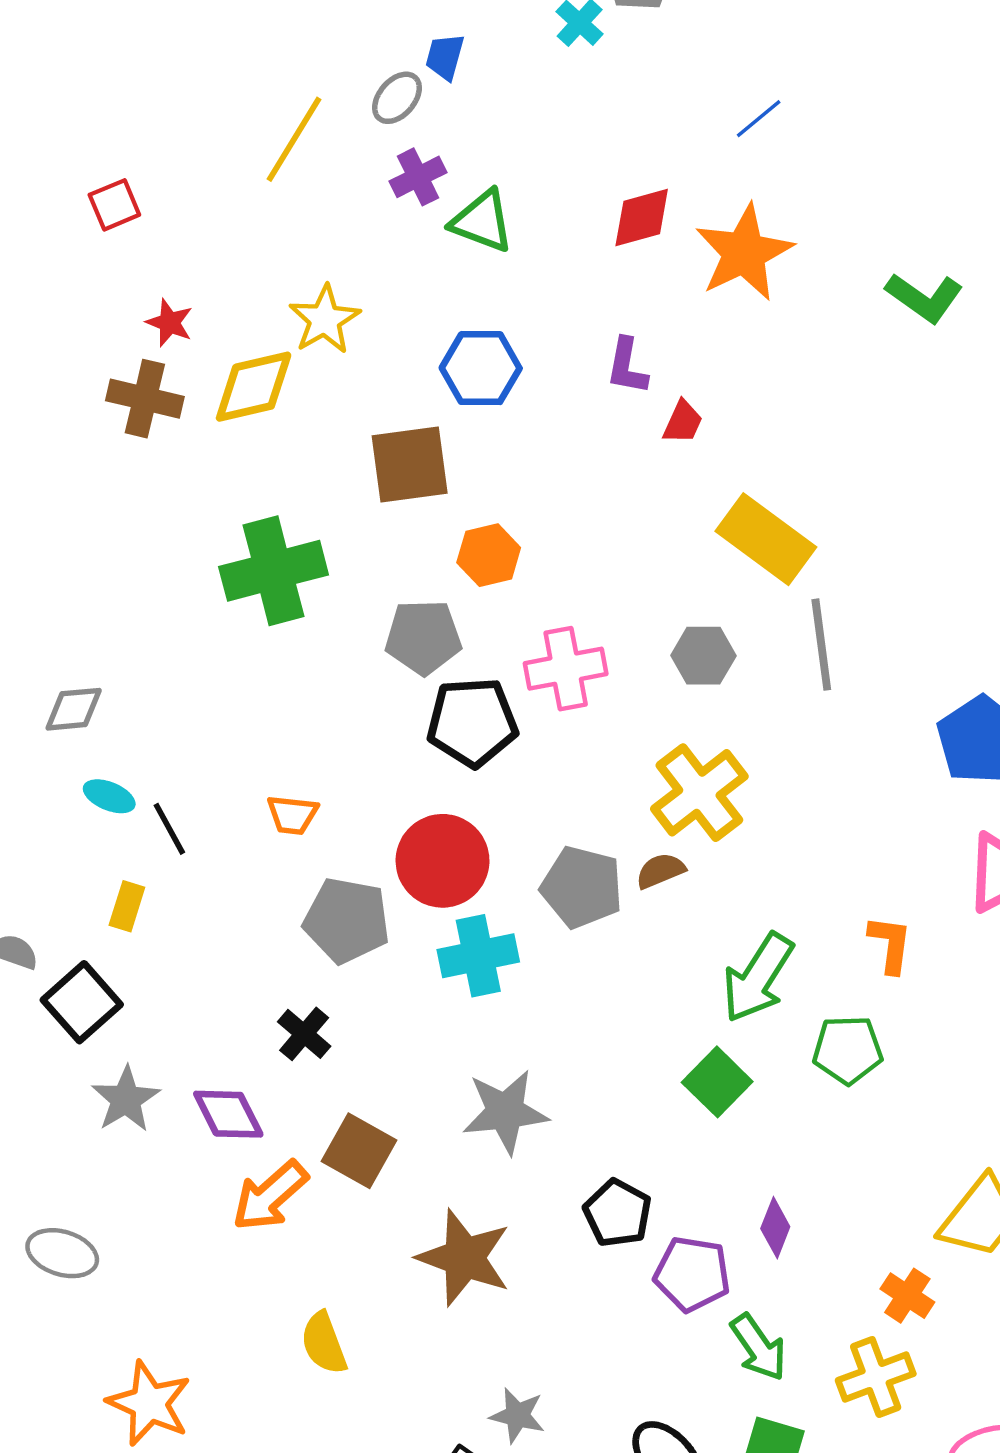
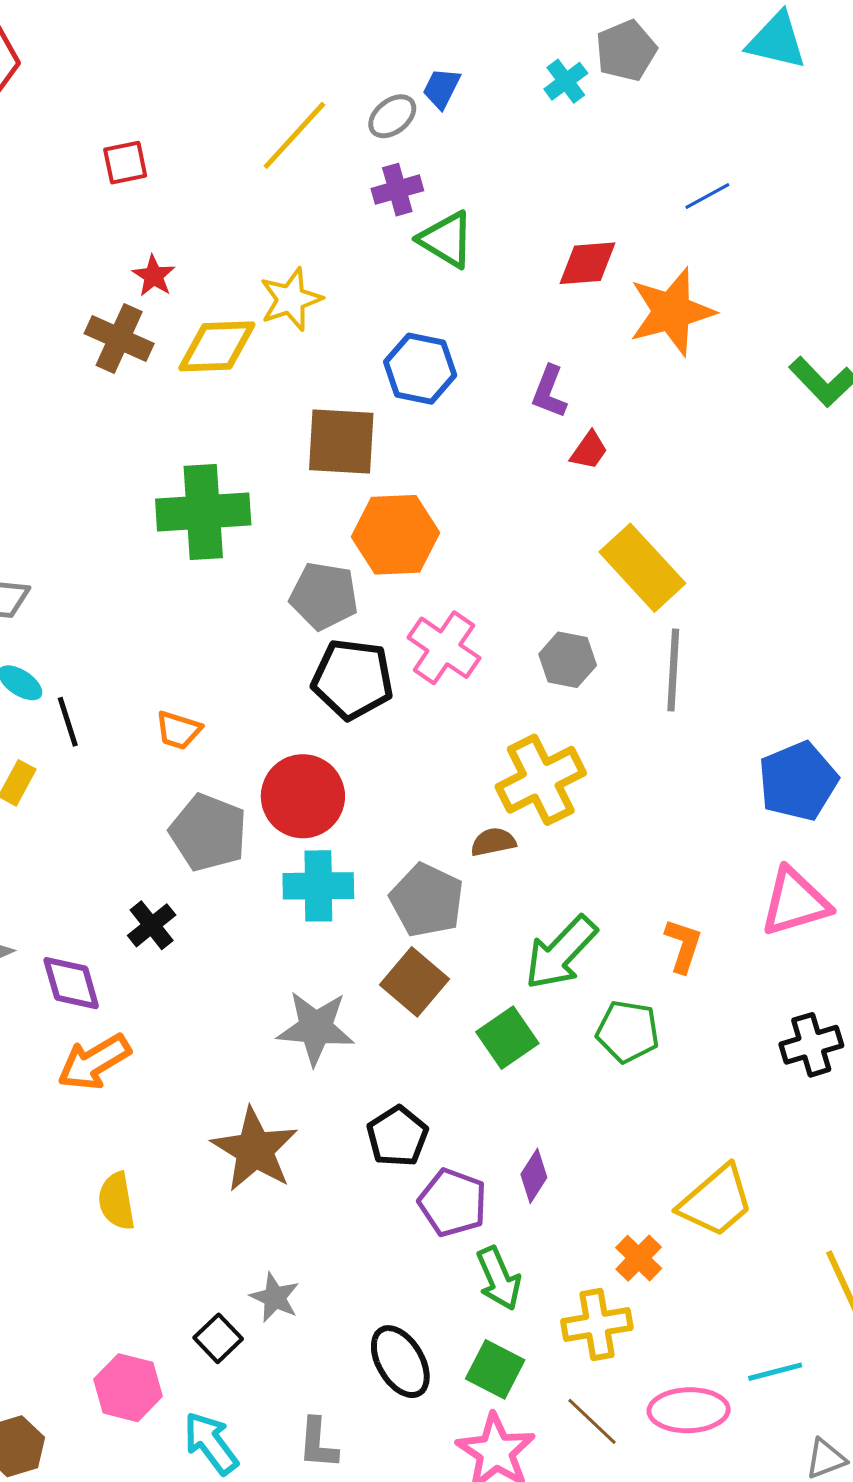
orange hexagon: (489, 555) -> (395, 535), size x1.5
pink cross: (566, 669) -> (444, 648), turned 34
gray pentagon: (582, 887) -> (427, 900), moved
brown square: (359, 1151) -> (415, 982), moved

